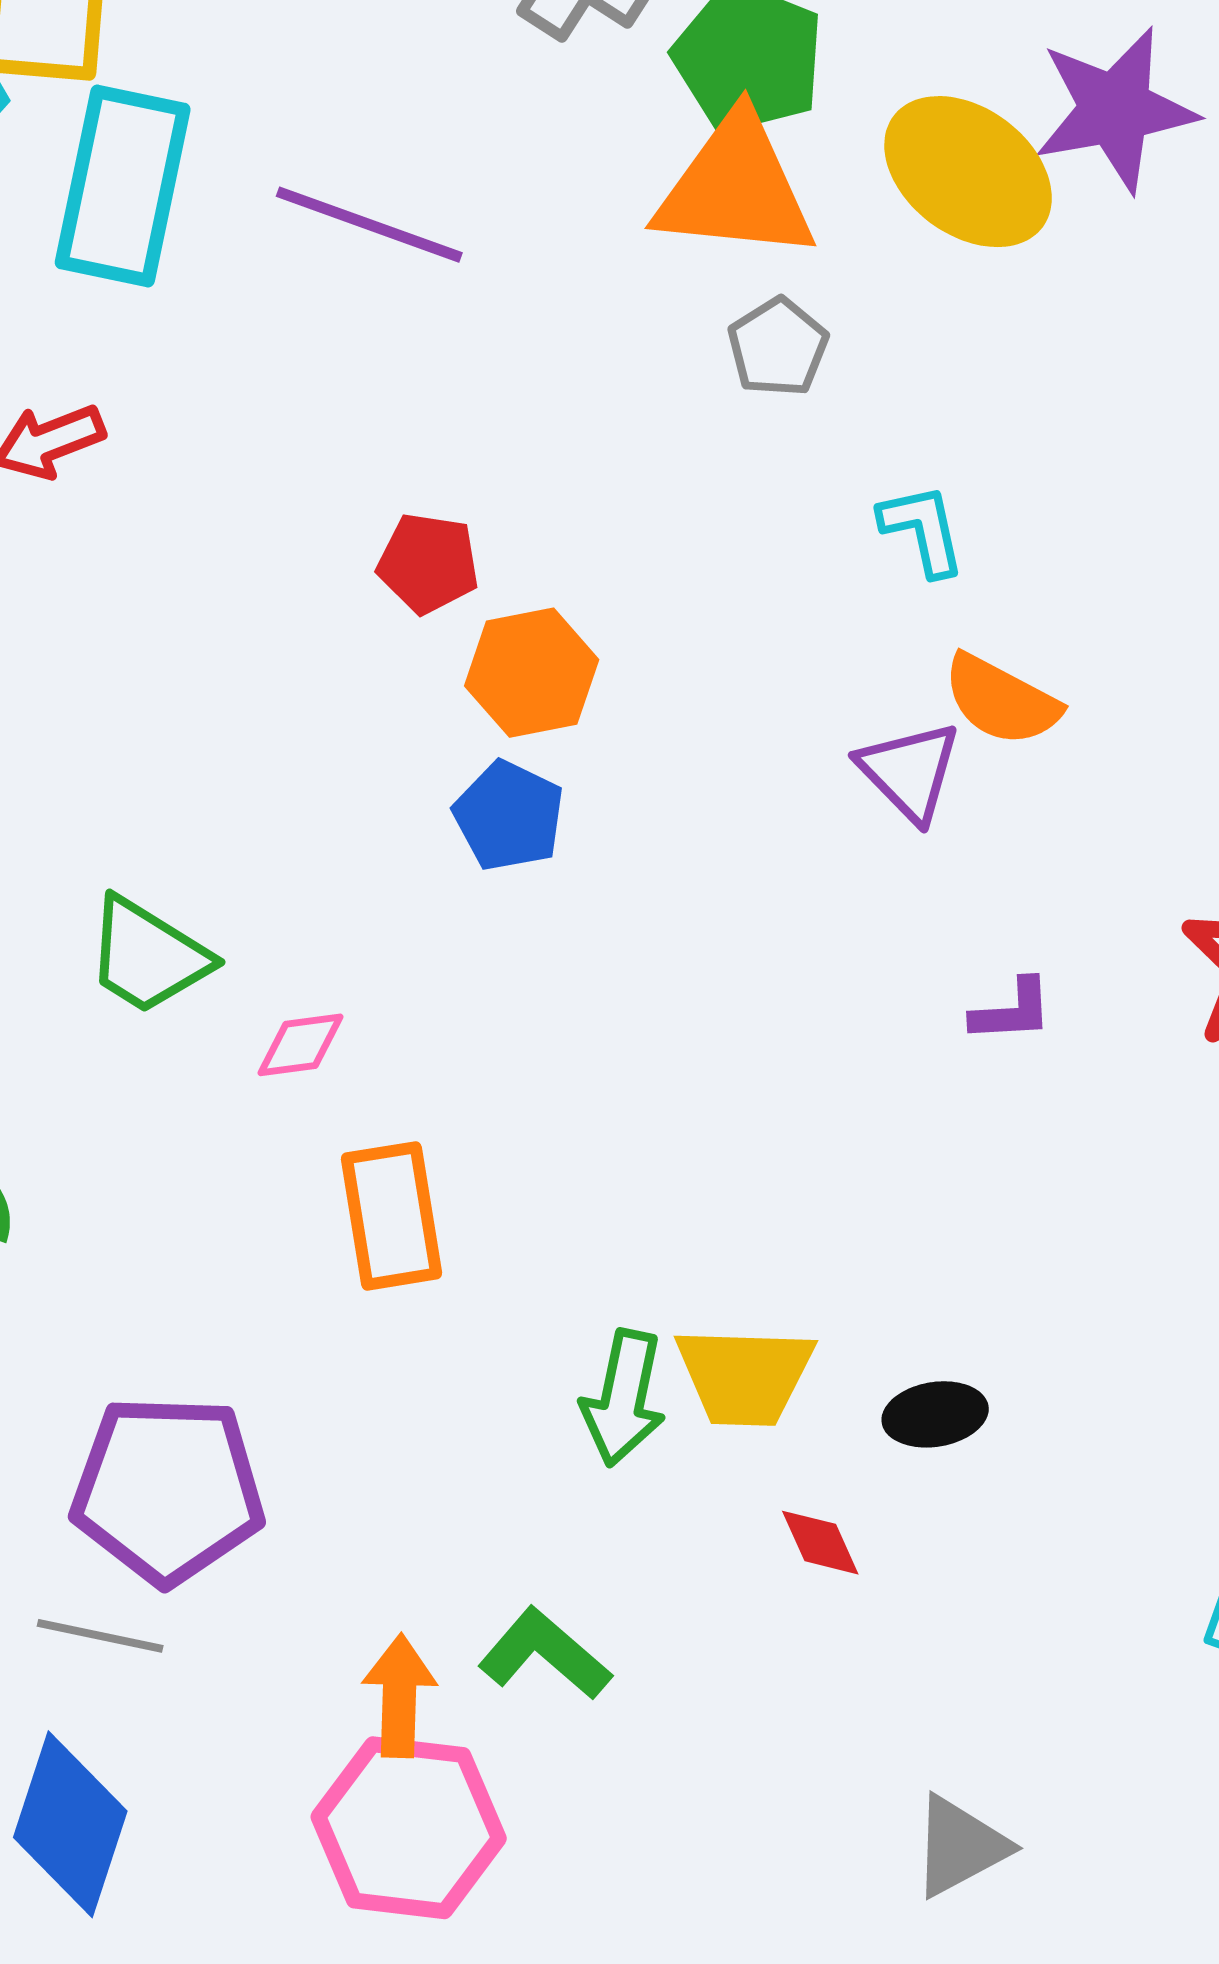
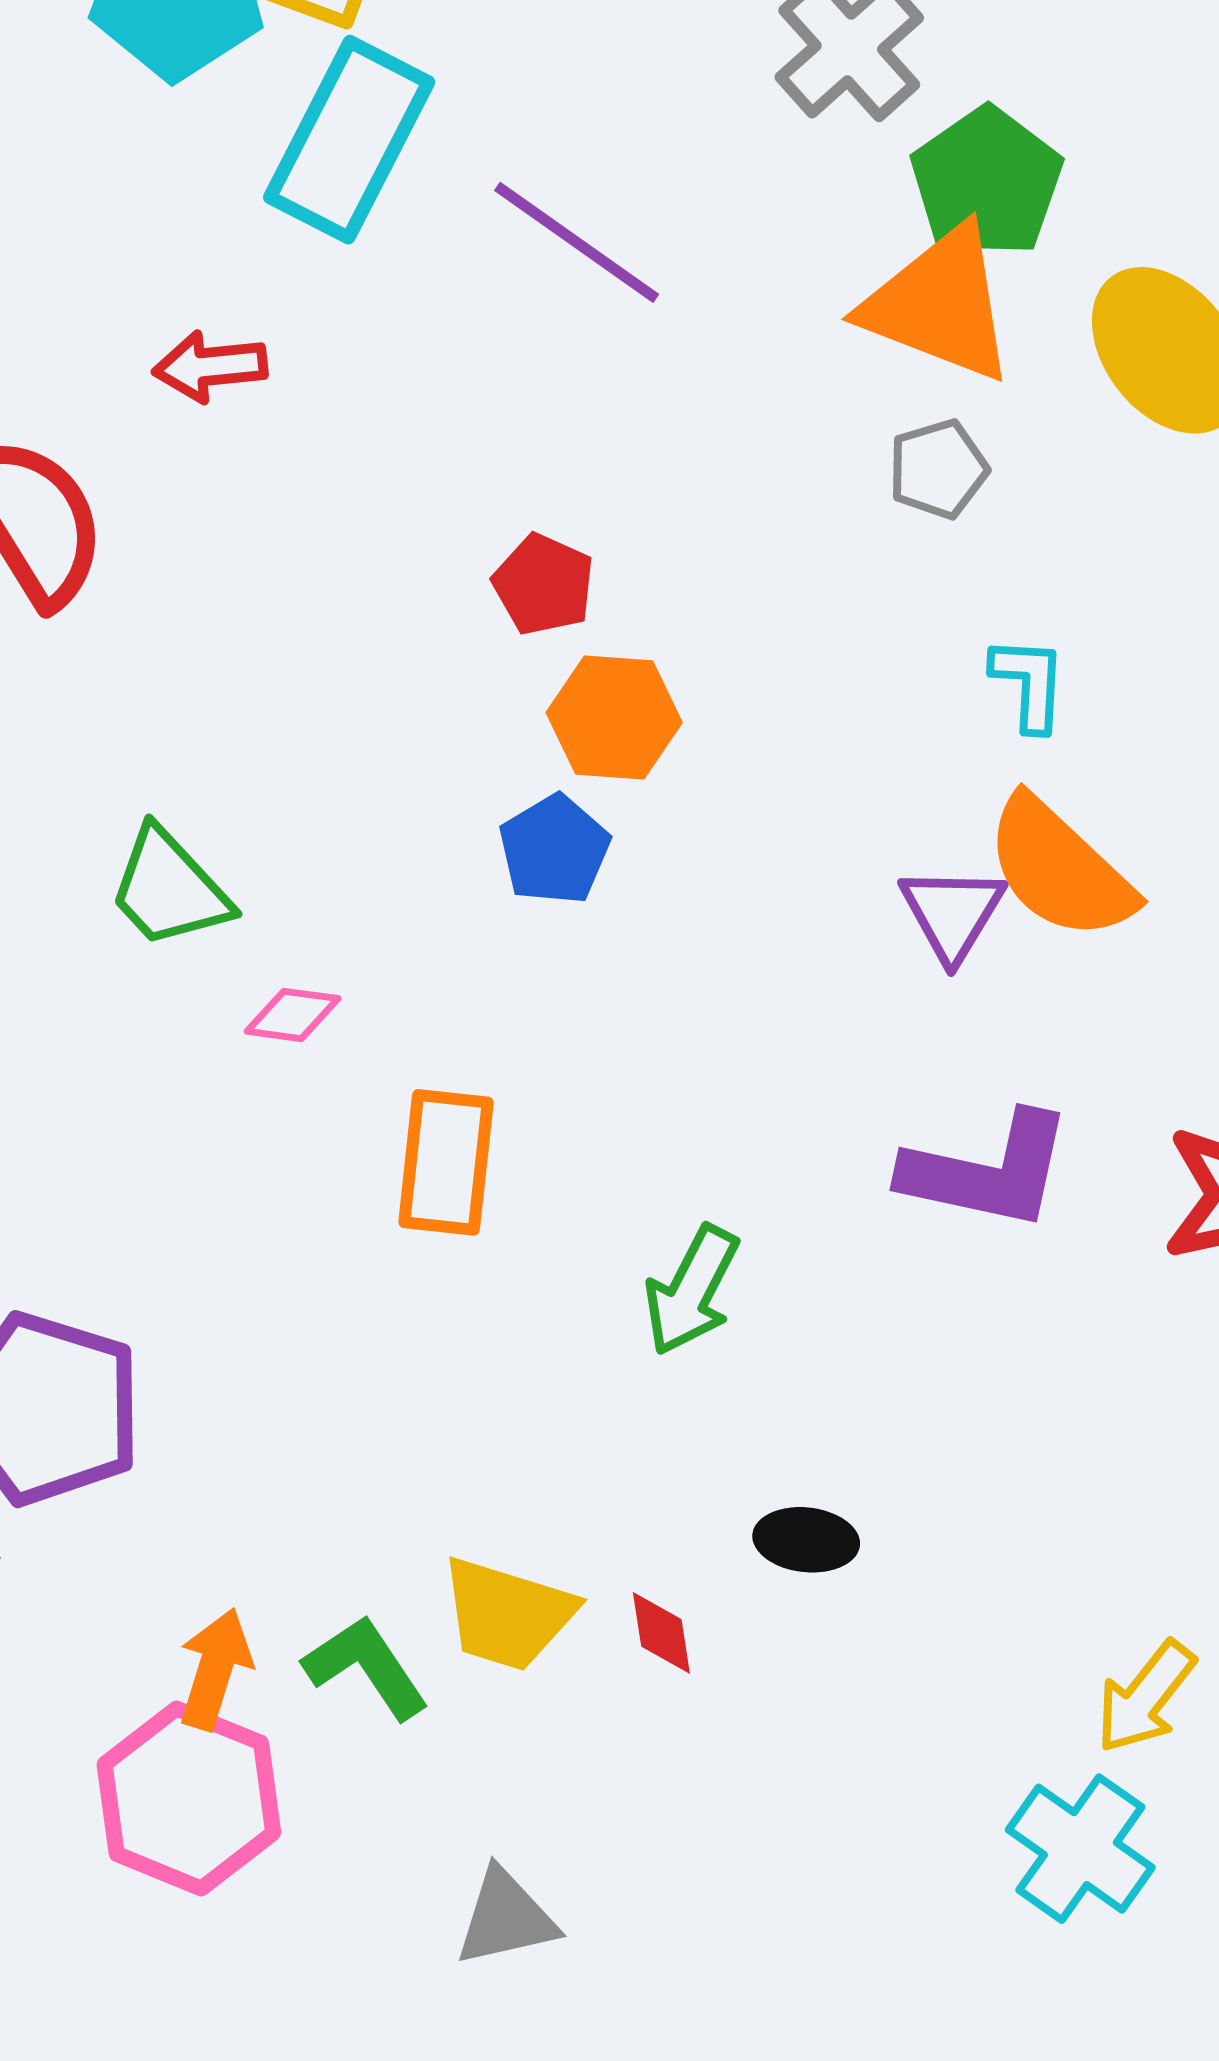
orange semicircle: (1001, 700) -> (1060, 869), size x1.4
purple L-shape: (1012, 1011) -> (987, 1171), size x2.0
orange rectangle: (391, 1216) -> (446, 1162), moved
yellow trapezoid: (745, 1376) -> (507, 1614), moved
green arrow: (623, 1398) -> (692, 1290), moved
gray triangle: (960, 1846) -> (506, 1918), moved

